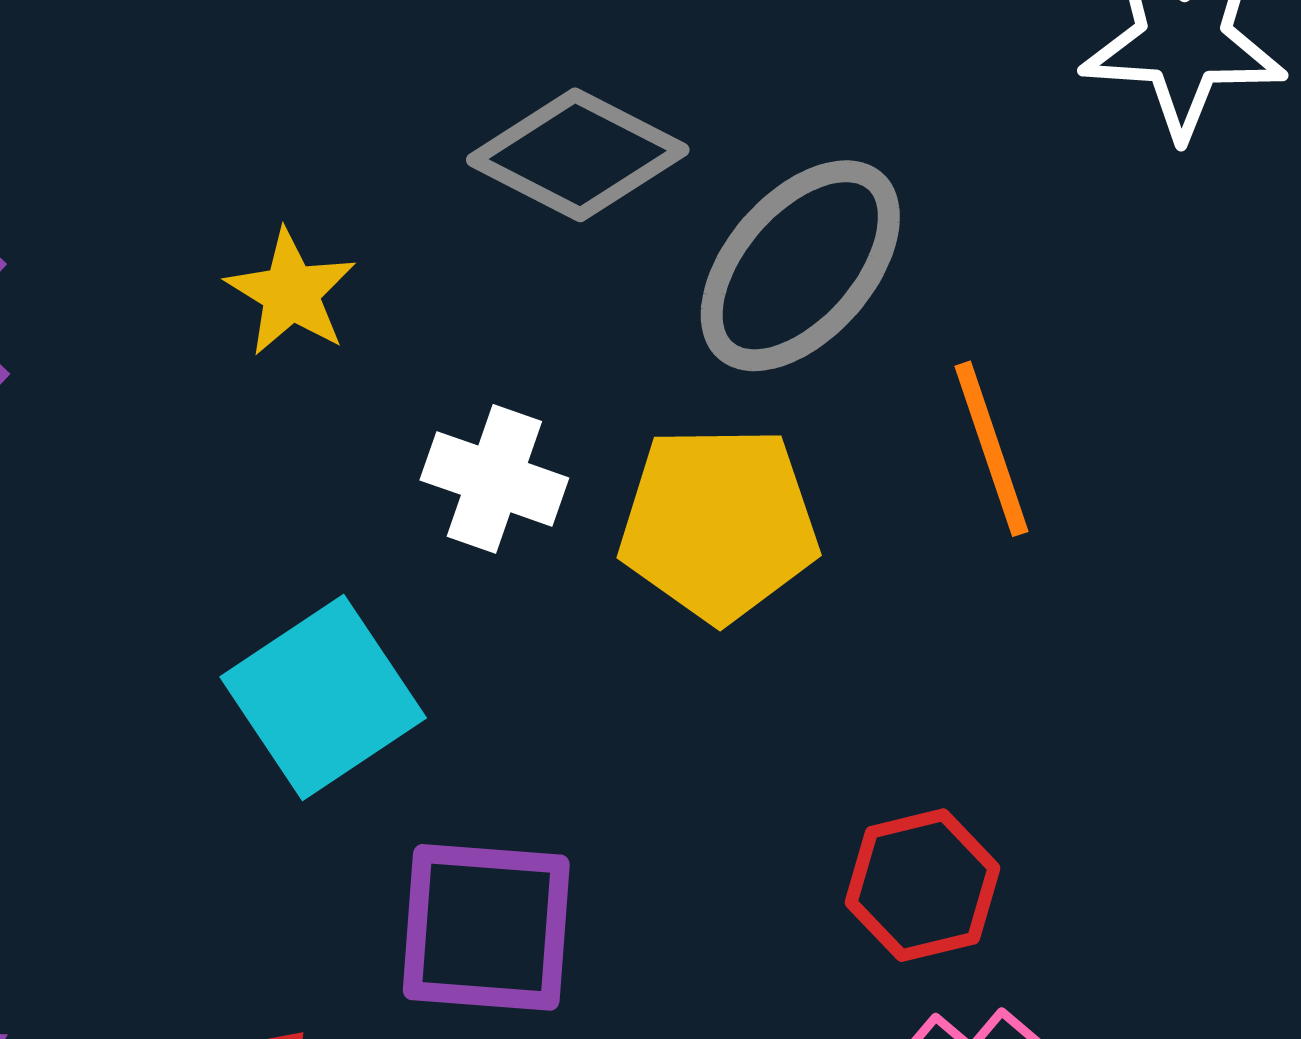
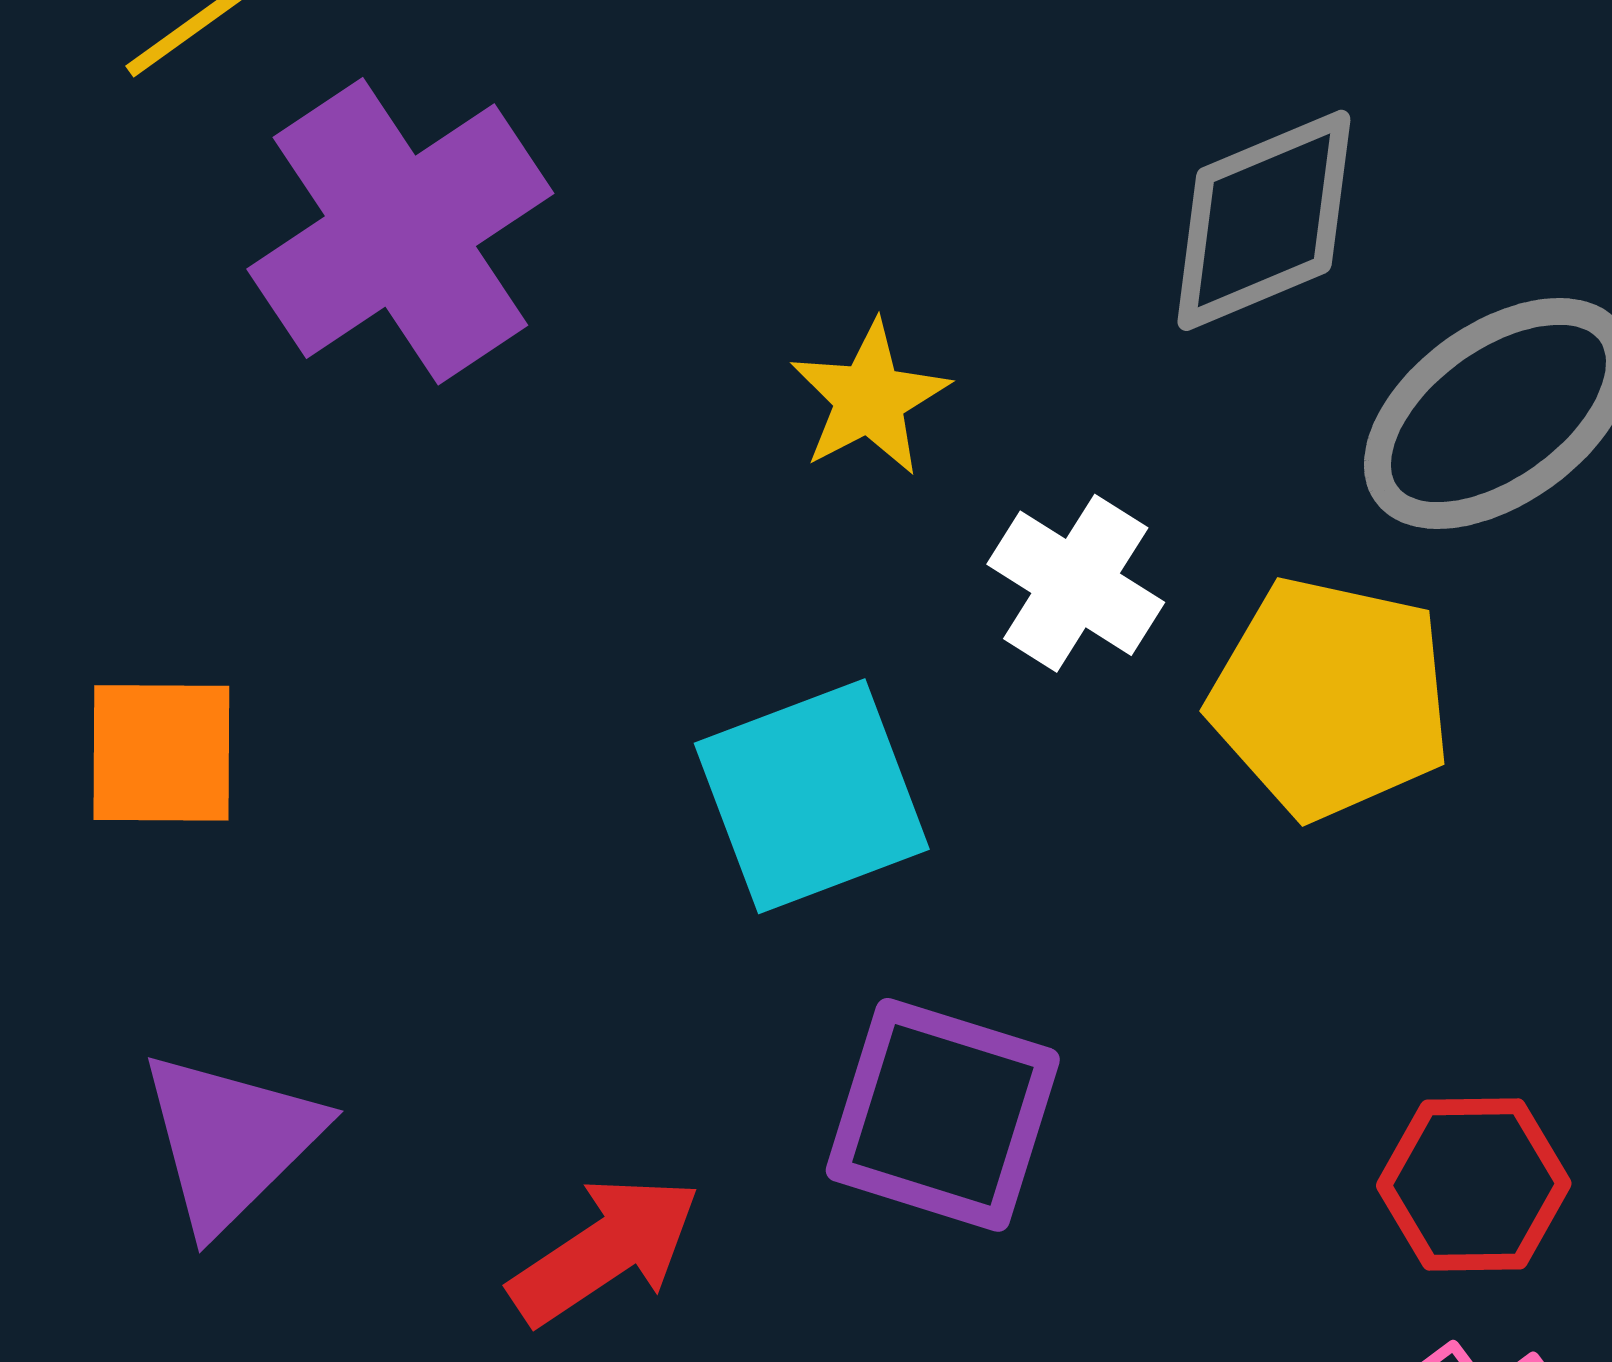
gray diamond: (578, 155) -> (1264, 220), turned -63
yellow star: (291, 293) -> (869, 398), moved

